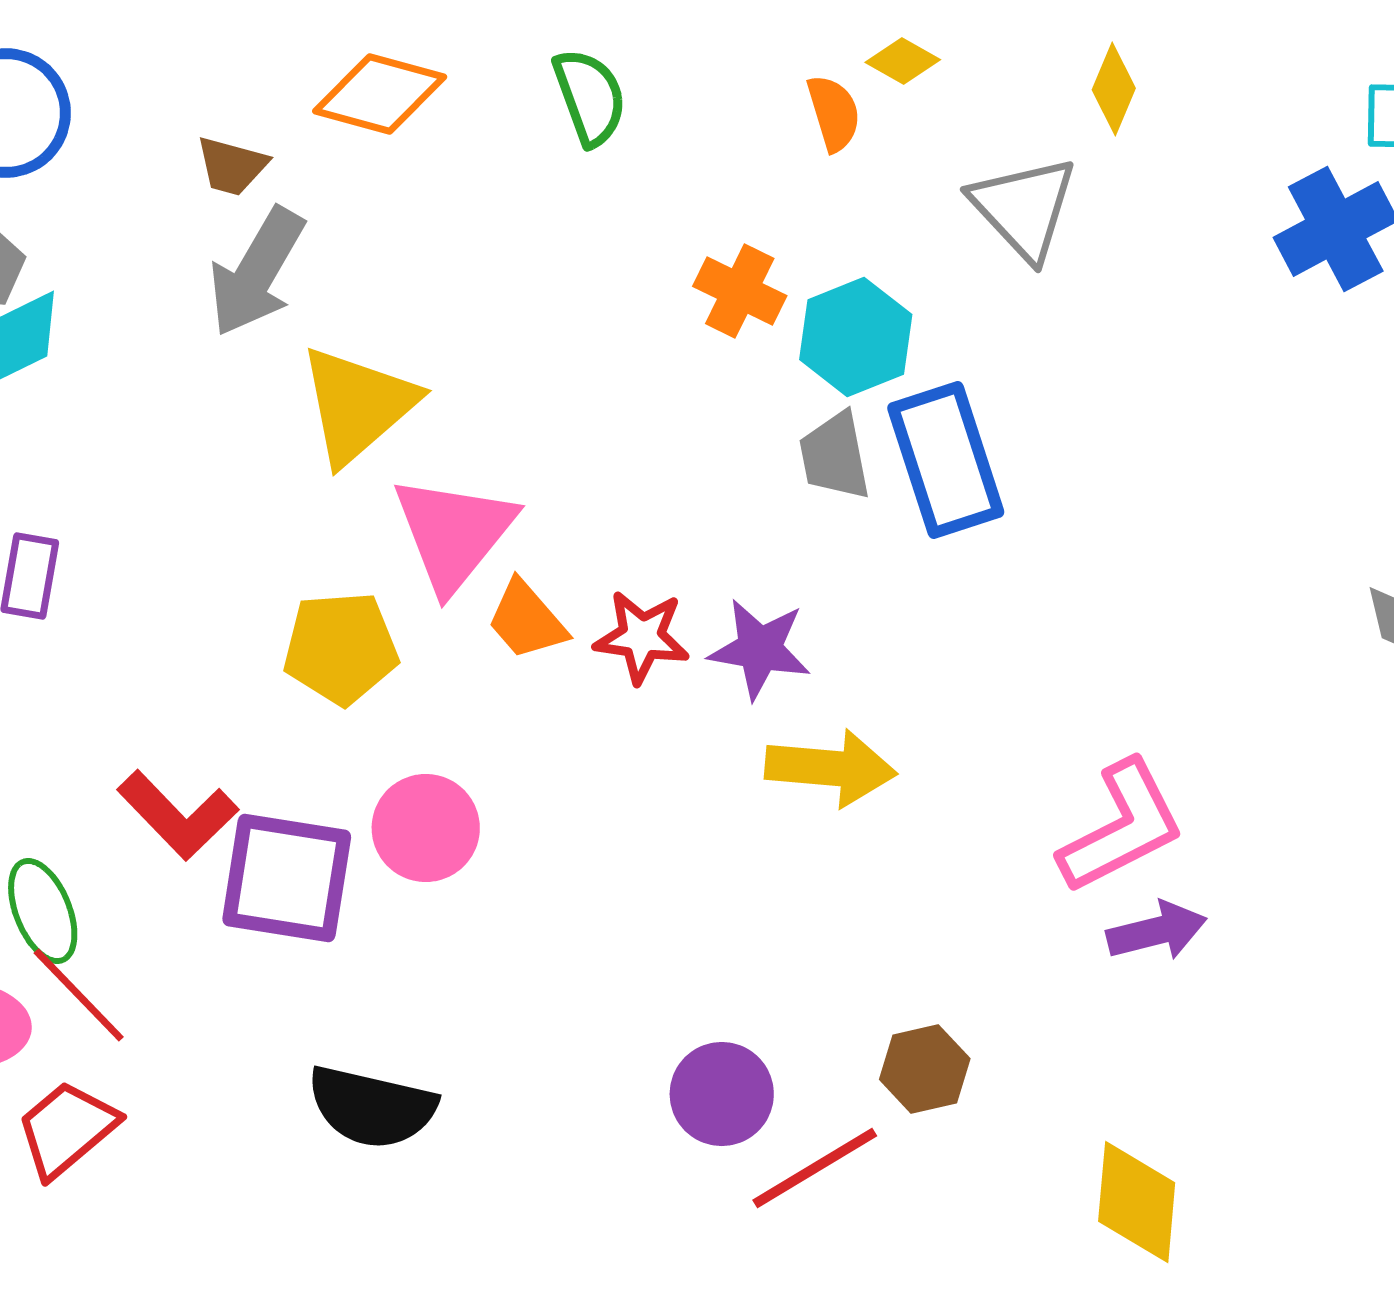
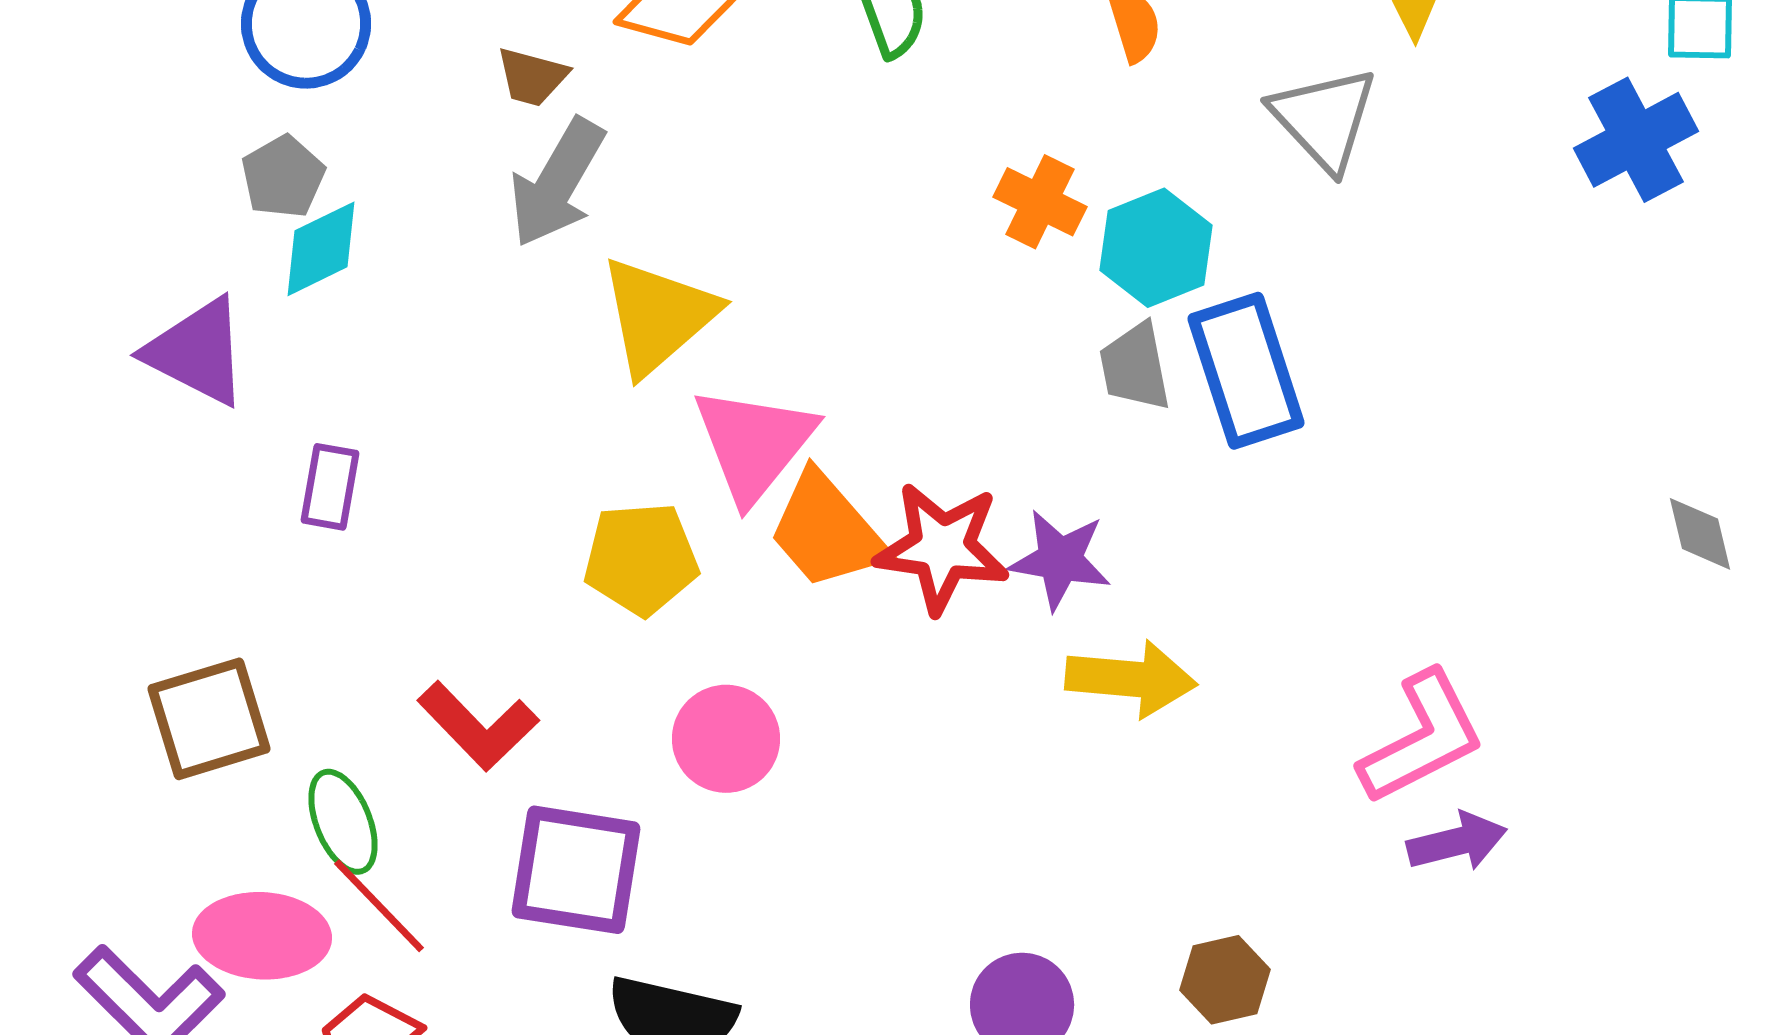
orange trapezoid: (527, 620) -> (827, 531), size x1.5
red star: (642, 637) -> (942, 548), size x1.4
purple square: (287, 878) -> (576, 870), moved

